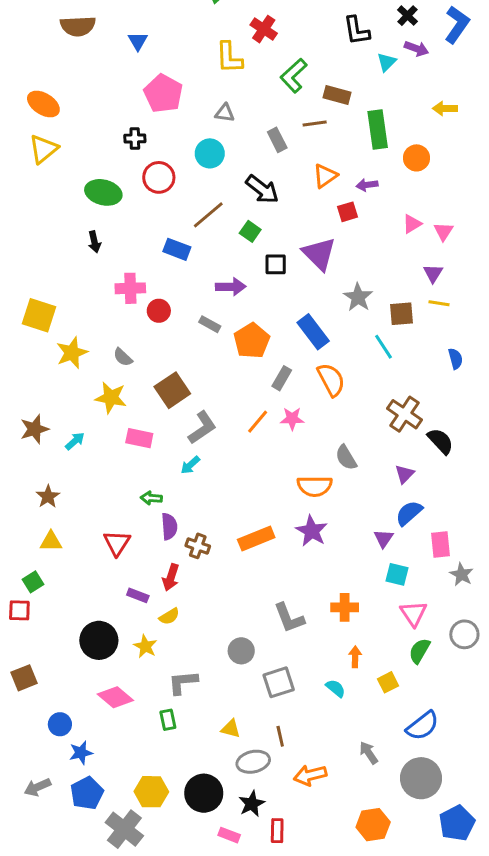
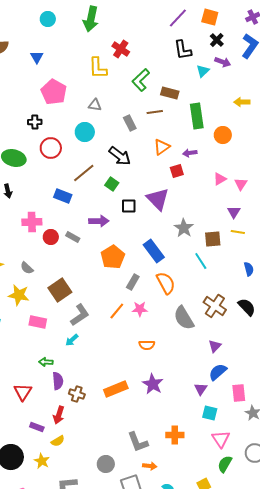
gray rectangle: (210, 324) -> (73, 237), moved
black semicircle: (440, 441) -> (247, 307), moved
gray semicircle: (346, 458) -> (184, 318), moved, size x1.4
orange semicircle: (315, 486) -> (147, 345), moved, size x0.7
orange arrow: (355, 657) -> (150, 466), moved, turned 96

